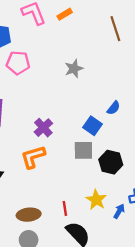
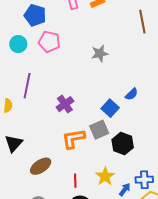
gray square: (83, 150) -> (99, 130), turned -30
orange L-shape: (33, 157) -> (73, 139), moved
brown ellipse: (29, 215) -> (41, 166), moved, turned -35

